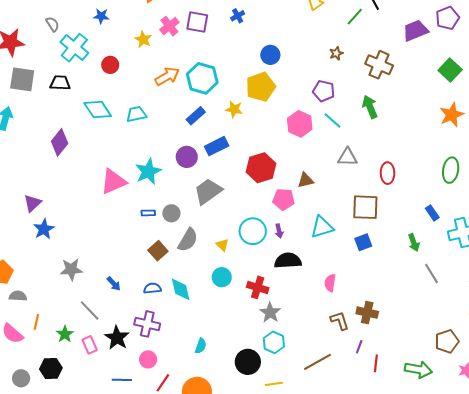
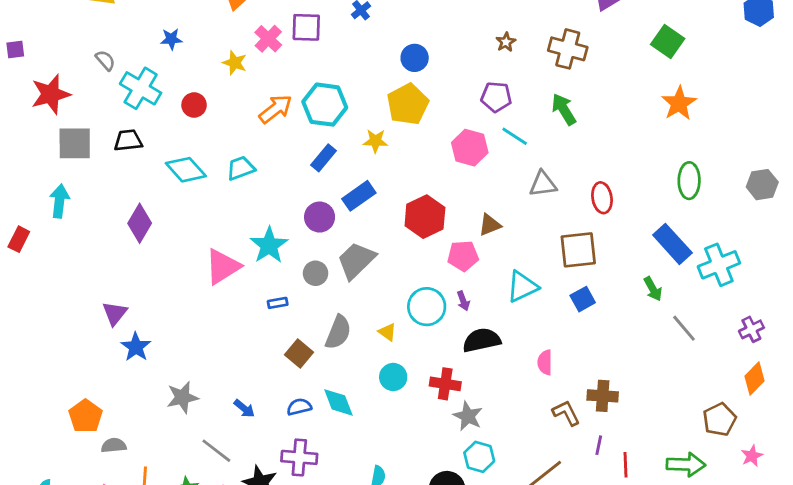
gray circle: (171, 213) -> (316, 273), moved
blue rectangle: (432, 213) -> (672, 244), size x1.8

